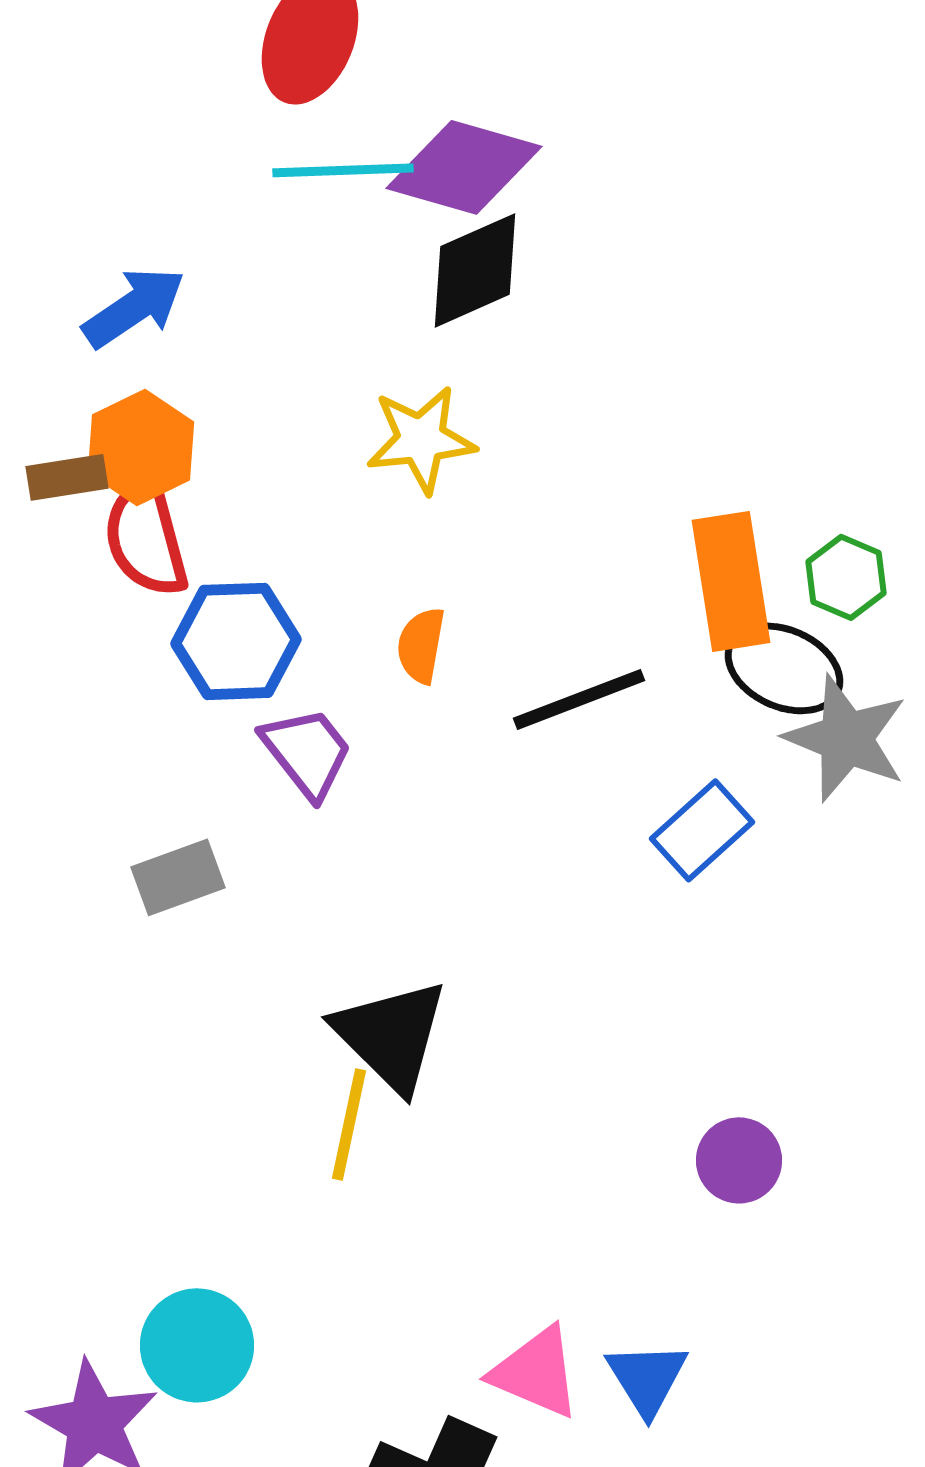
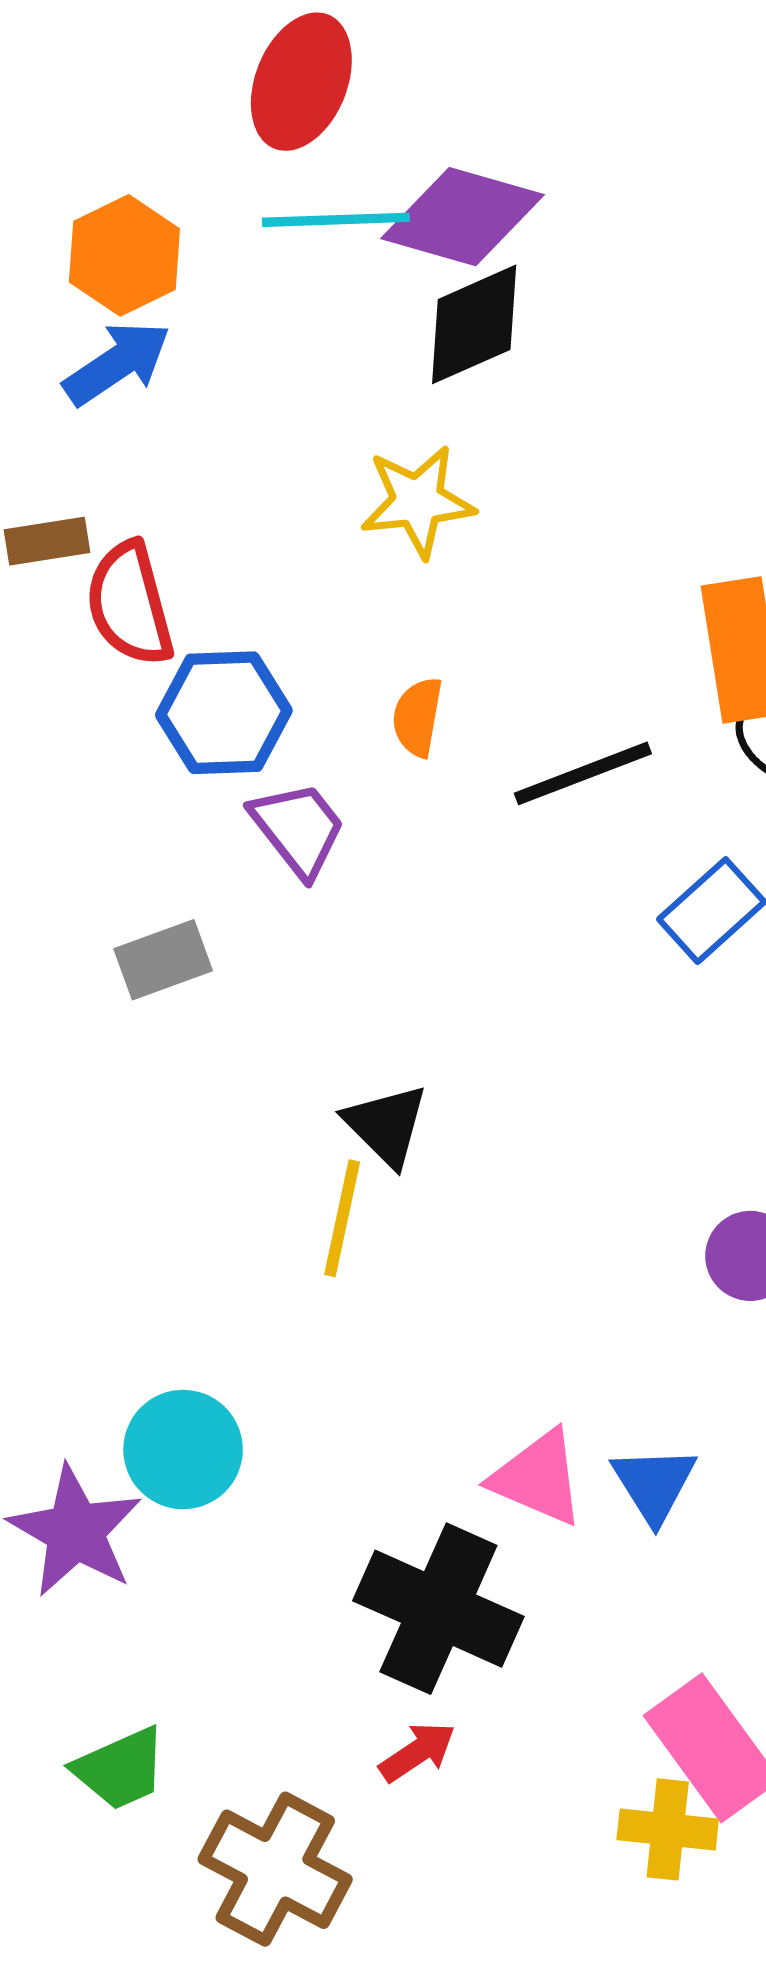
orange hexagon: (141, 447) -> (124, 255), moved
black triangle: (391, 1035) -> (386, 1125), size x0.7

